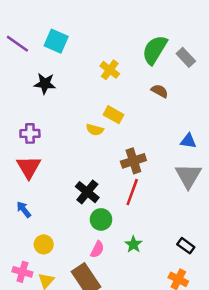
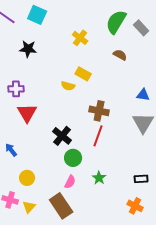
brown cross: (133, 161) -> (99, 111), turned 30
red triangle: (29, 167) -> (27, 113), moved
black rectangle: (186, 246) -> (141, 179), turned -40

